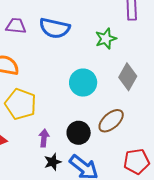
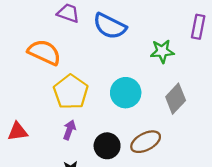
yellow pentagon: (21, 104) -> (71, 92), moved
purple arrow: (44, 138) -> (69, 130), moved

